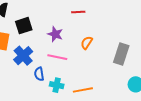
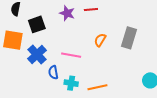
purple star: (55, 34) -> (67, 13), moved
gray rectangle: (121, 54) -> (129, 38), moved

